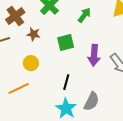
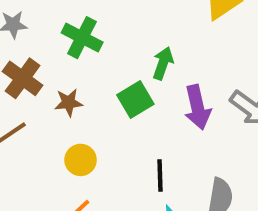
green arrow: (84, 15) -> (163, 63), moved

